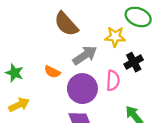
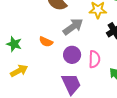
pink semicircle: (113, 80) -> (94, 59), moved
purple circle: (82, 89) -> (72, 55), size x0.7

